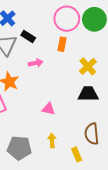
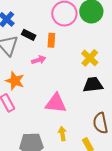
orange rectangle: (62, 44) -> (51, 40), moved
pink triangle: (48, 109) -> (56, 103), size x1.6

